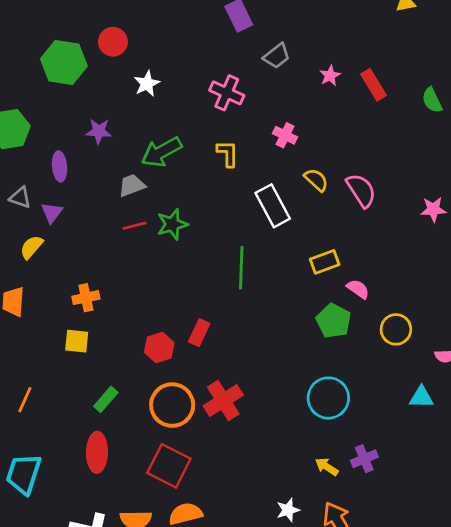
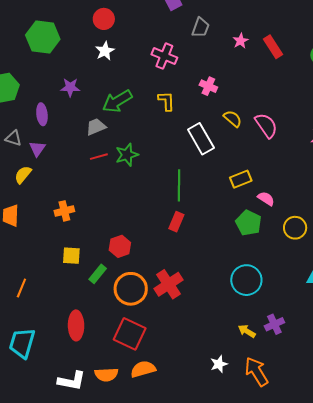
red circle: (113, 42) -> (104, 19), moved
gray trapezoid: (277, 56) -> (201, 28), turned -30
red rectangle: (199, 333) -> (176, 222), moved
yellow square: (77, 341) -> (71, 256), moved
green rectangle: (106, 399) -> (98, 274), moved

